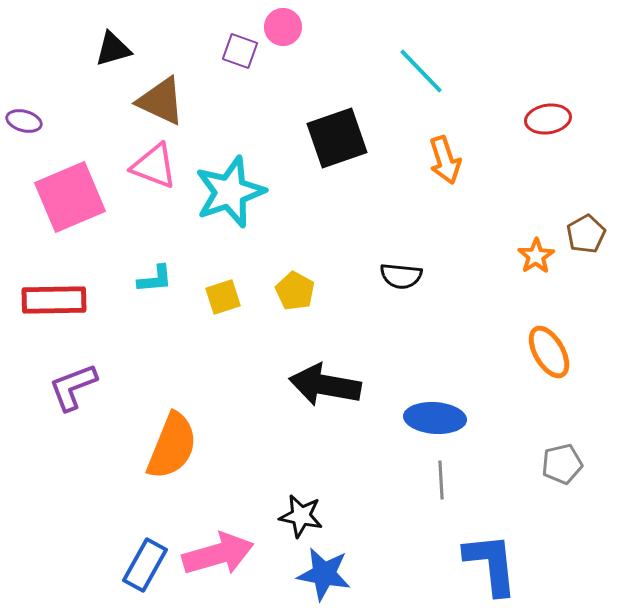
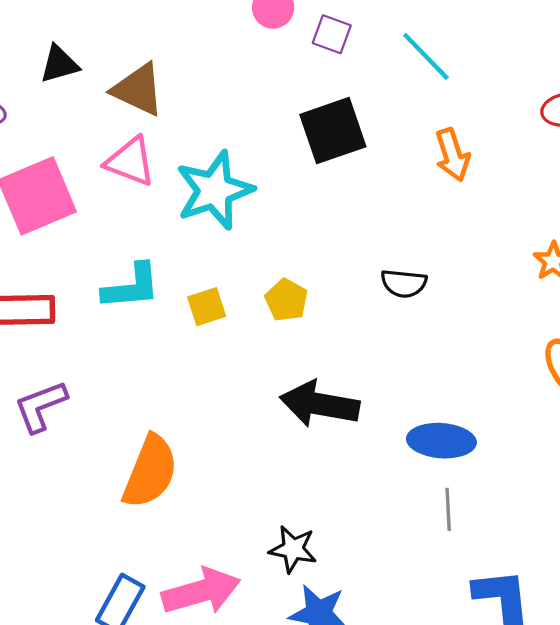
black triangle: (113, 49) -> (59, 64), moved
purple square: (240, 51) -> (332, 34), moved
cyan L-shape: (155, 279) -> (131, 287), size x1.5

